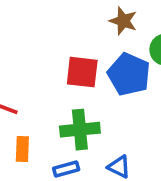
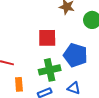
blue pentagon: (129, 74) -> (75, 55), moved

